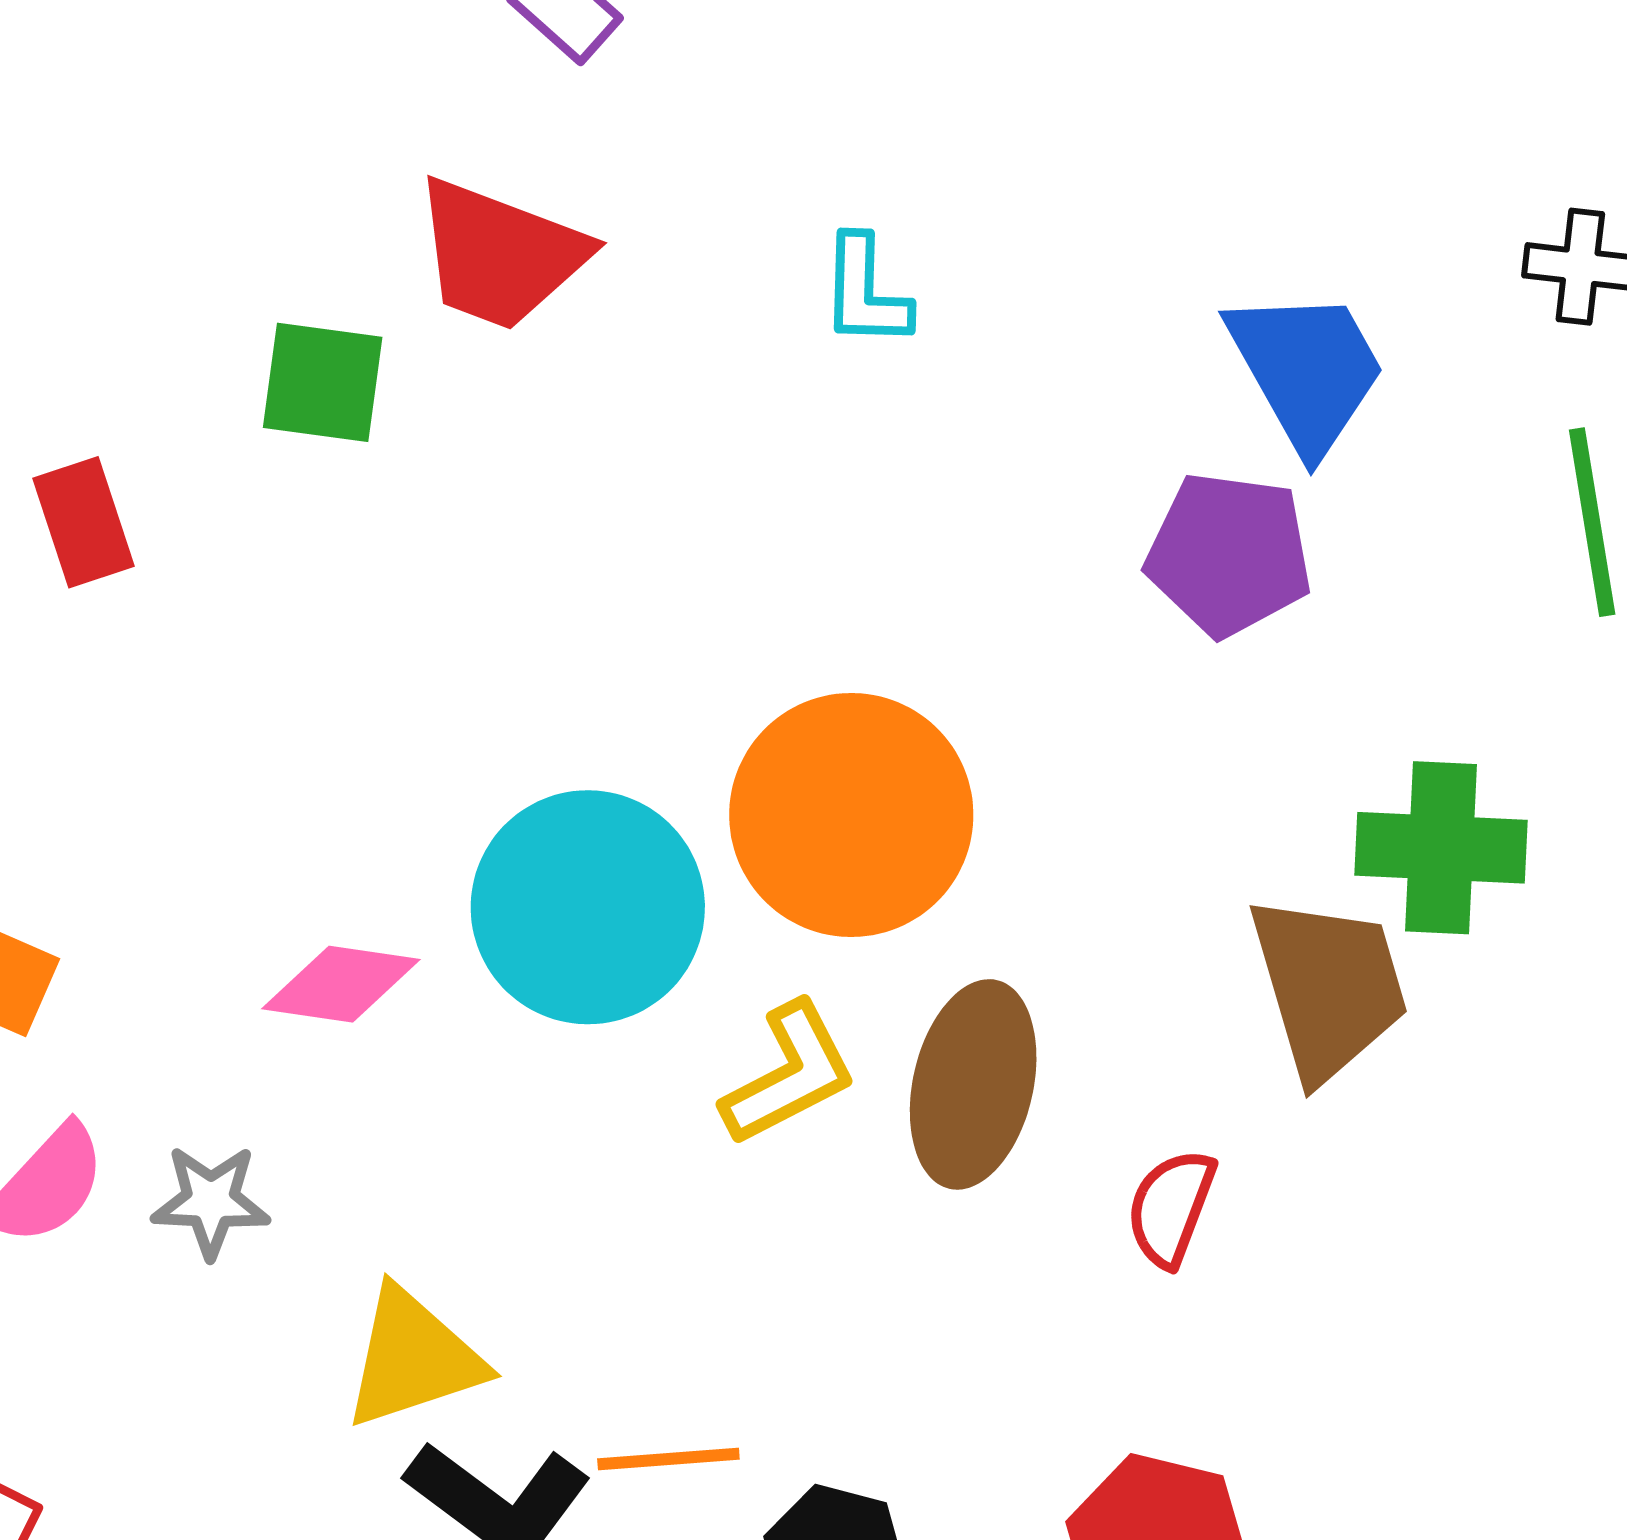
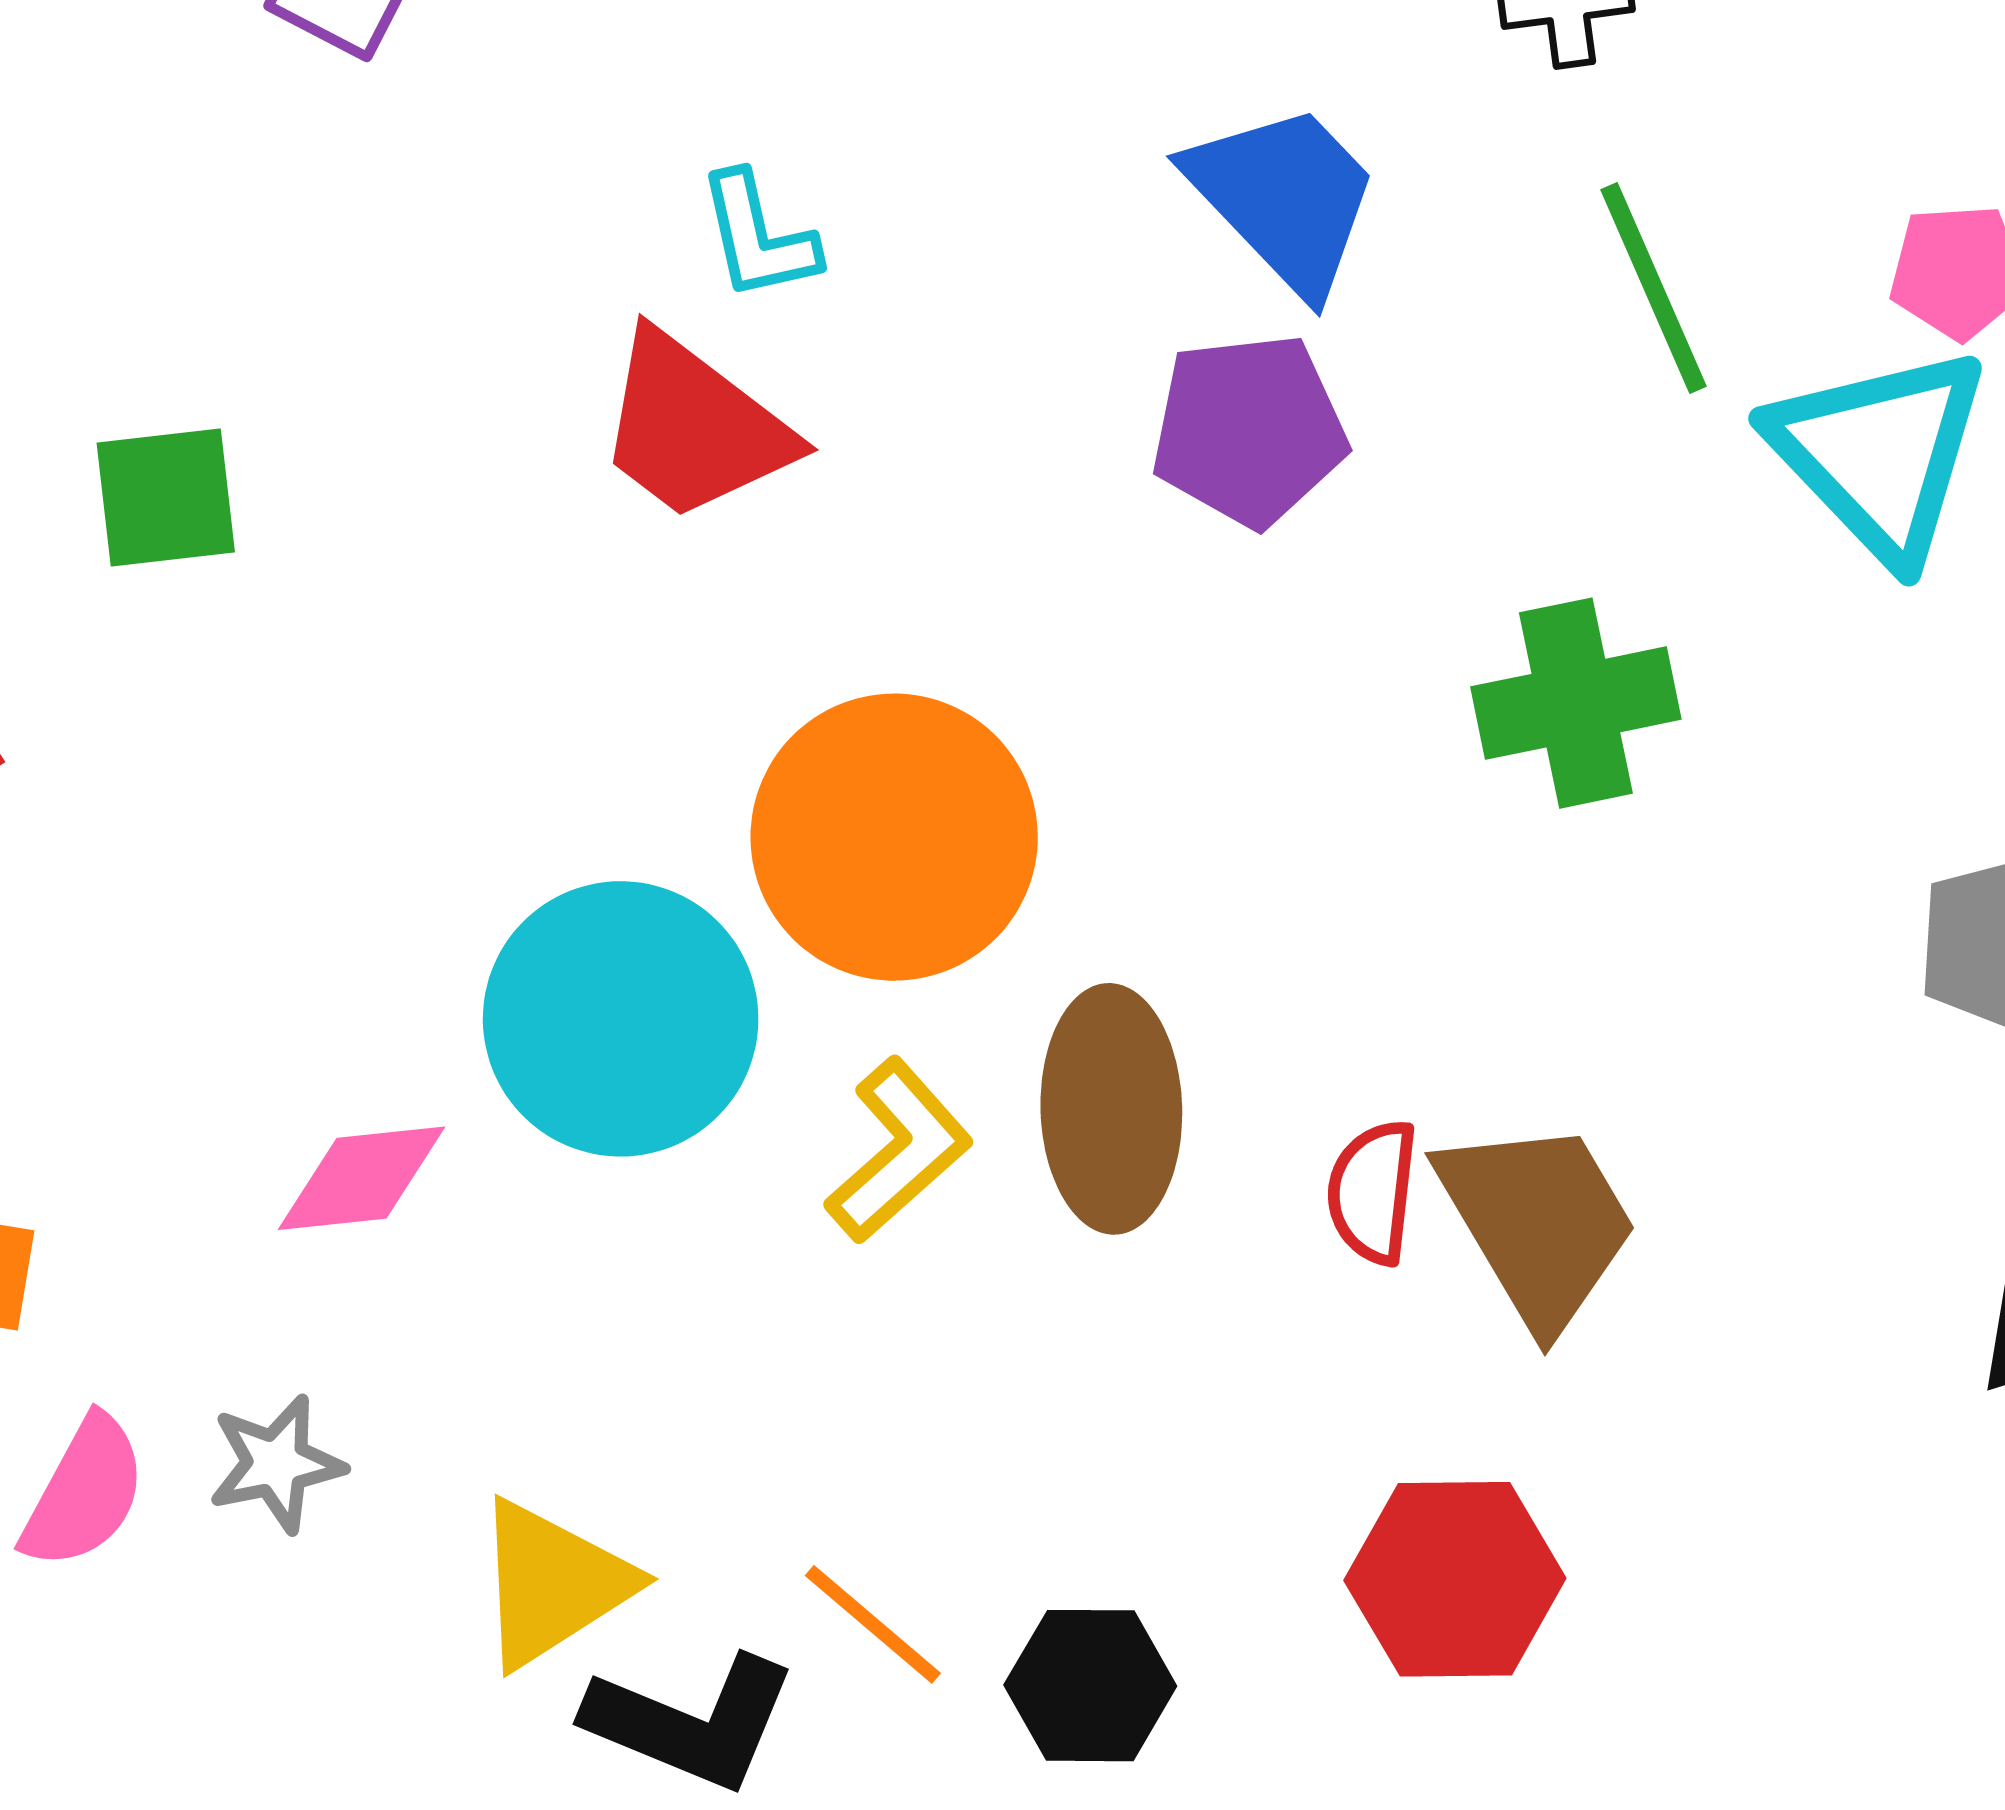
red trapezoid: (500, 254) -> (694, 427), moved, turned 31
brown trapezoid: (1329, 987) -> (1538, 1223), moved
orange line: (668, 1459) -> (873, 1624), turned 59

